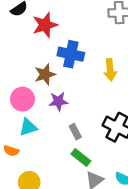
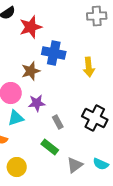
purple star: (58, 101) -> (37, 103), moved
green rectangle: (81, 158) -> (50, 147), moved

